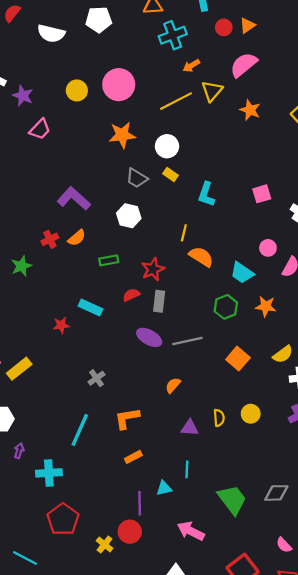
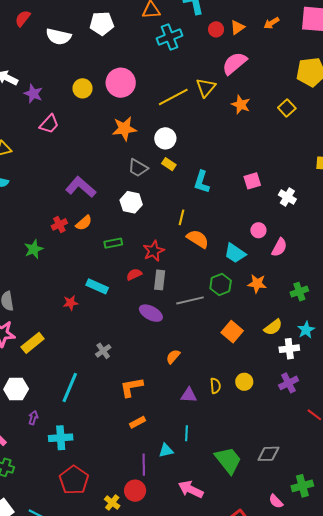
orange arrow: (191, 66) -> (271, 23), moved
gray line: (187, 341) -> (190, 300), moved
cyan line: (80, 430) -> (70, 388), moved

